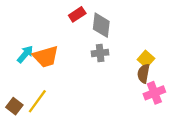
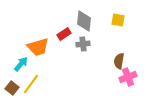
red rectangle: (77, 14) -> (64, 34), moved
cyan arrow: (25, 54) -> (21, 64), moved
yellow square: (146, 59) -> (118, 20), moved, turned -32

